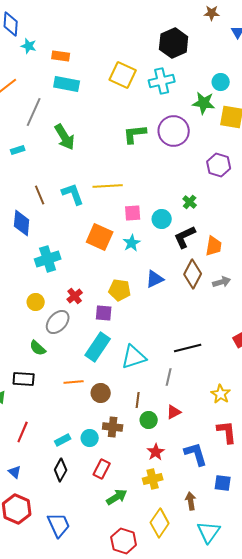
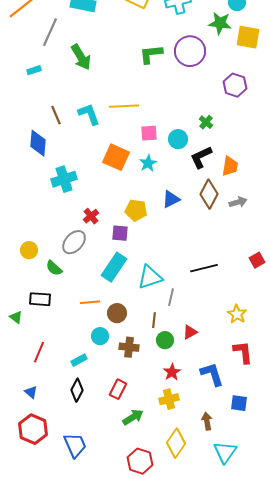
yellow circle: (36, 302) -> (29, 250), moved
gray line: (169, 377) -> (171, 297), moved
cyan circle: (90, 438) -> (100, 336), moved

